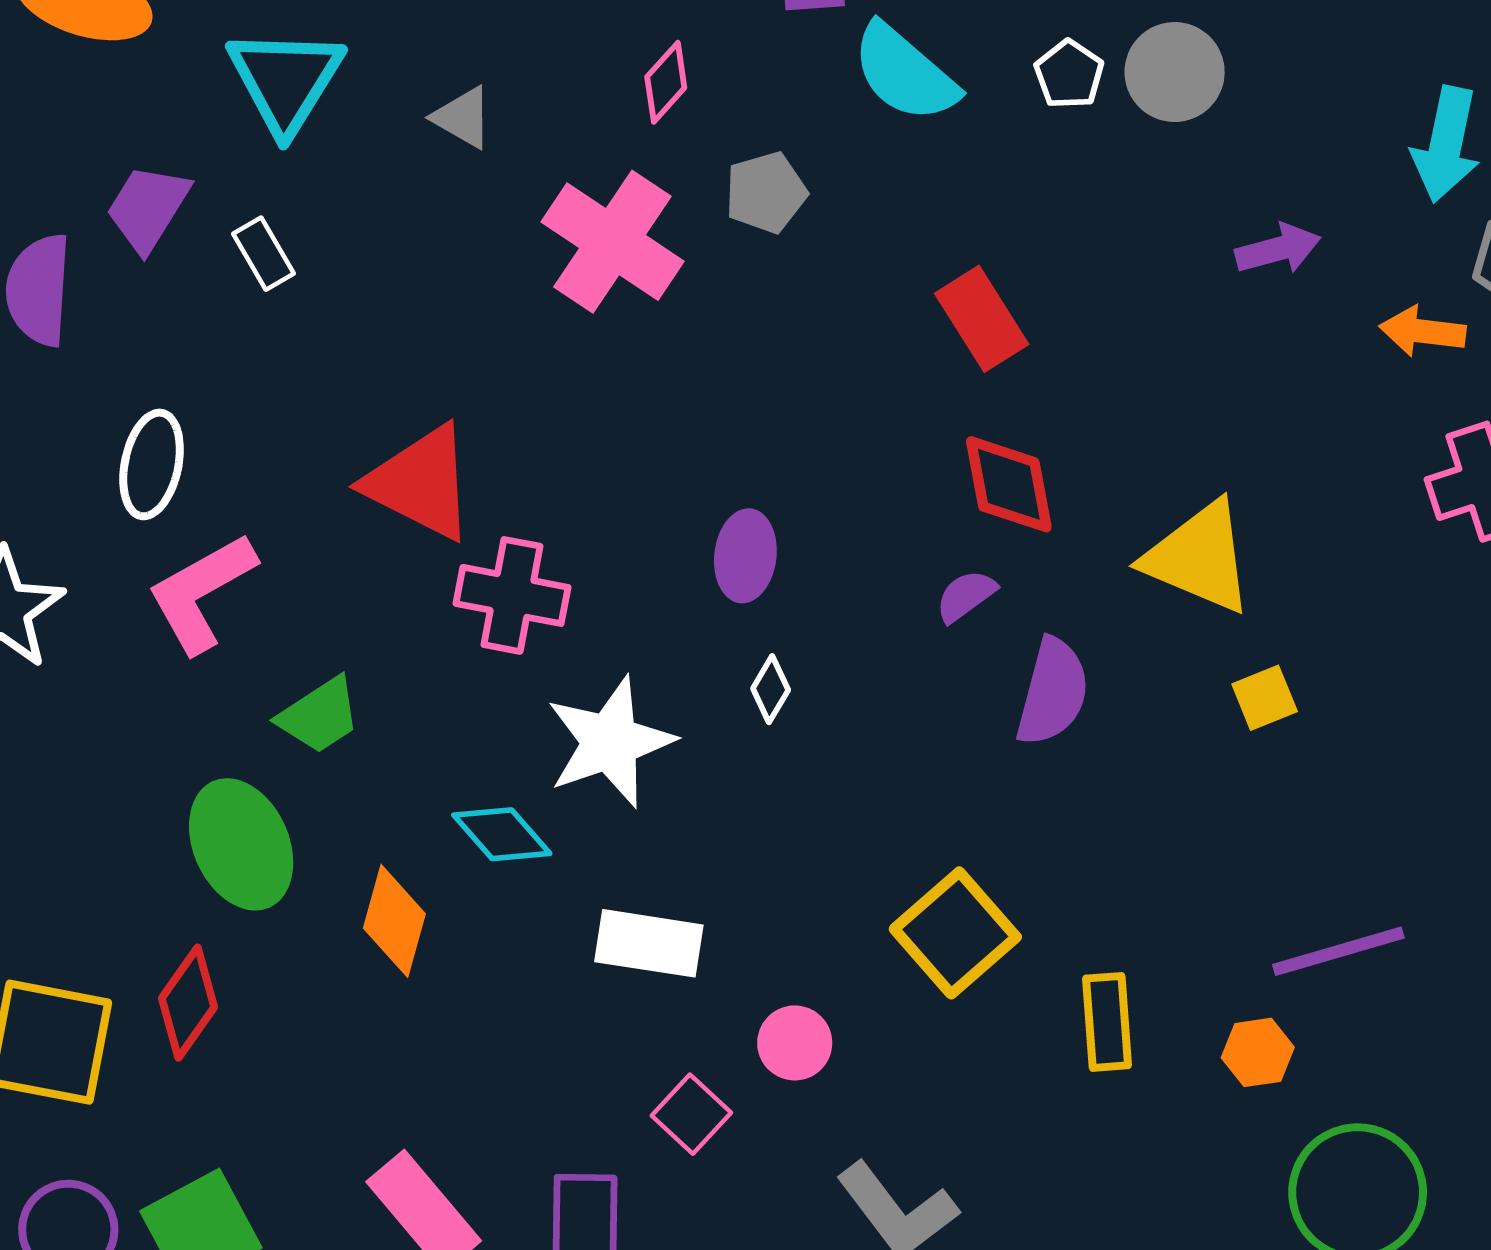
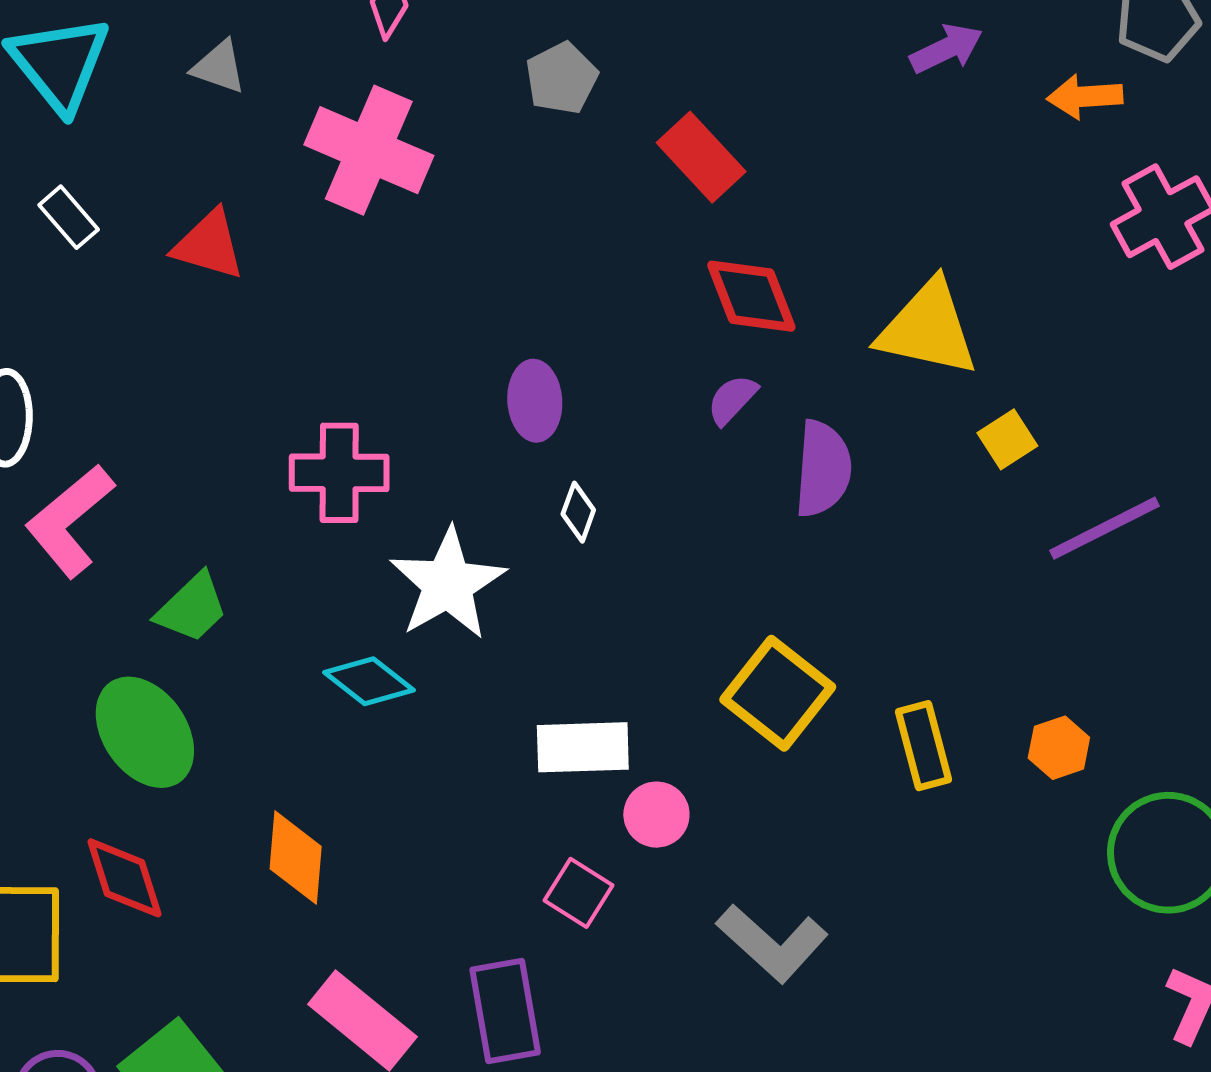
gray pentagon: (766, 192) -> (561, 78), moved
red triangle: (420, 483) -> (209, 245), moved, size x0.7
orange diamond: (394, 921) -> (296, 858), moved
white rectangle: (649, 943) -> (583, 747), moved
purple line: (1338, 951) -> (1104, 528), moved
red diamond: (188, 1003) -> (125, 878), turned -42

